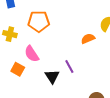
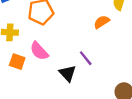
orange square: (18, 69) -> (17, 62), moved

